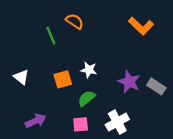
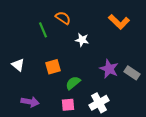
white star: (89, 70) -> (82, 40), moved
purple arrow: (36, 121) -> (30, 102), turned 36

